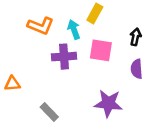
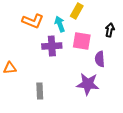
purple semicircle: (137, 69) -> (100, 59), moved
gray rectangle: (49, 112) -> (40, 91), turned 42

